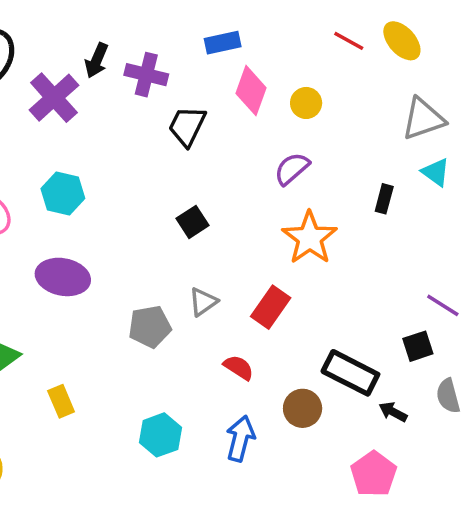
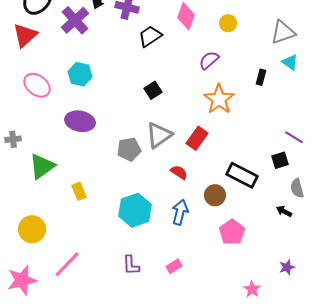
yellow circle: (306, 103) -> (228, 23), moved
black trapezoid: (187, 126) -> (150, 36), turned 30
gray triangle: (203, 302) -> (159, 135), size x1.6
black arrow: (393, 412) -> (284, 211), moved
cyan hexagon: (160, 435) -> (135, 210), size x1.4
pink pentagon: (374, 474) -> (232, 232), moved

